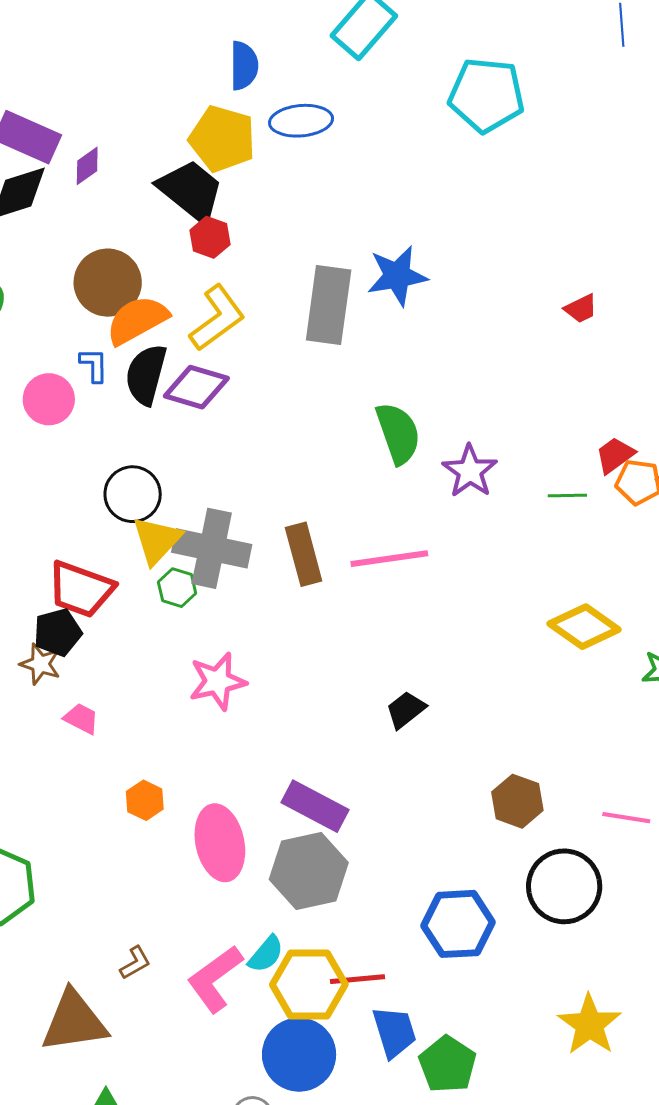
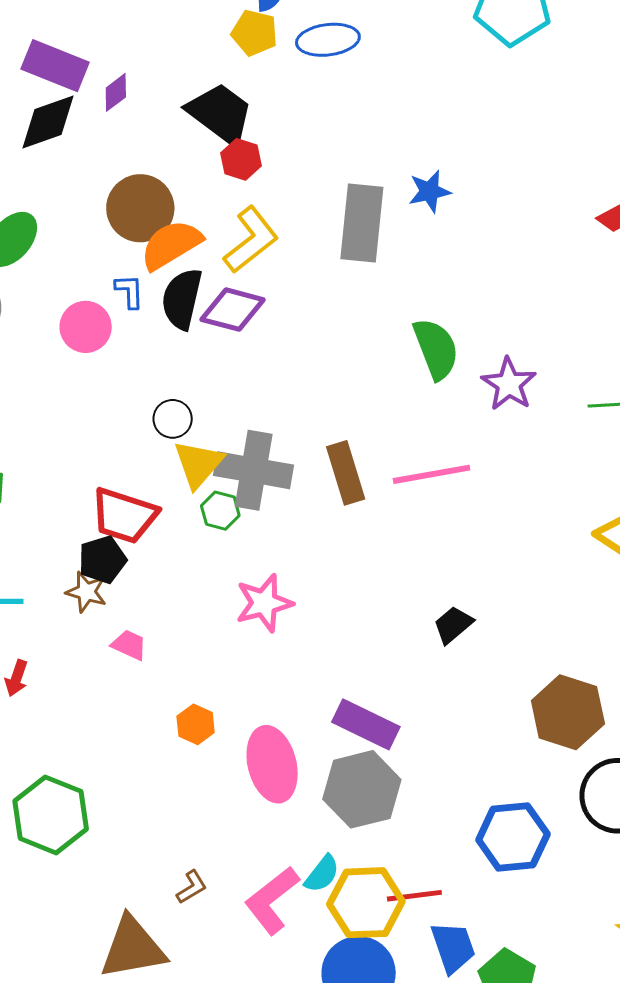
yellow pentagon: (222, 139) -> (255, 33), moved, size x0.7
blue star: (397, 276) -> (429, 191), size x0.7
black circle: (133, 494) -> (173, 419), size x0.7
brown hexagon: (517, 801) -> (568, 712), size x1.4

